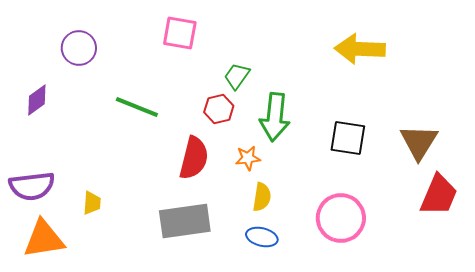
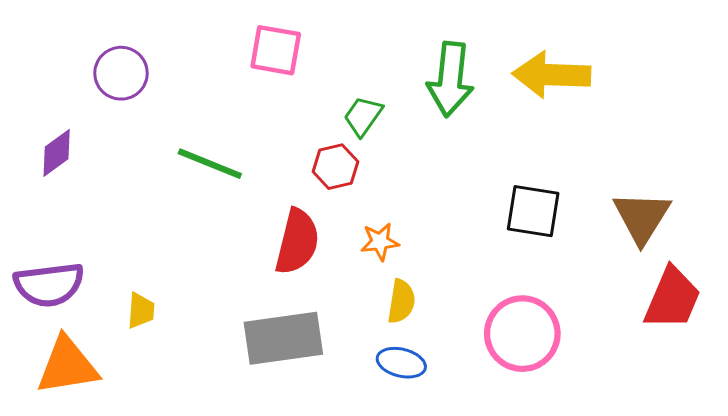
green arrow: (275, 117) -> (450, 79), moved

